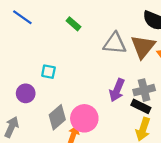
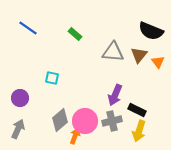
brown triangle: (143, 47) -> (139, 55), size x0.7
gray cross: (144, 90) -> (112, 121), moved
purple circle: (26, 93) -> (20, 98), moved

